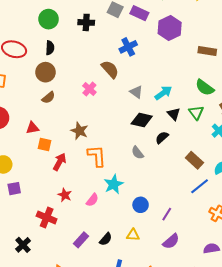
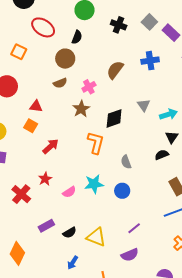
brown semicircle: (110, 69) -> (115, 70), moved, turned -120
pink cross: (89, 89) -> (89, 87), moved
black diamond: (142, 120) -> (114, 118), moved, turned -50
brown star: (79, 131) -> (81, 109), moved
black semicircle: (162, 138) -> (162, 155), moved
orange square: (44, 145) -> (31, 126), moved
orange L-shape: (97, 156) -> (96, 143), moved
blue circle: (141, 205) -> (122, 191), moved
yellow triangle: (133, 235) -> (96, 237), size x1.5

